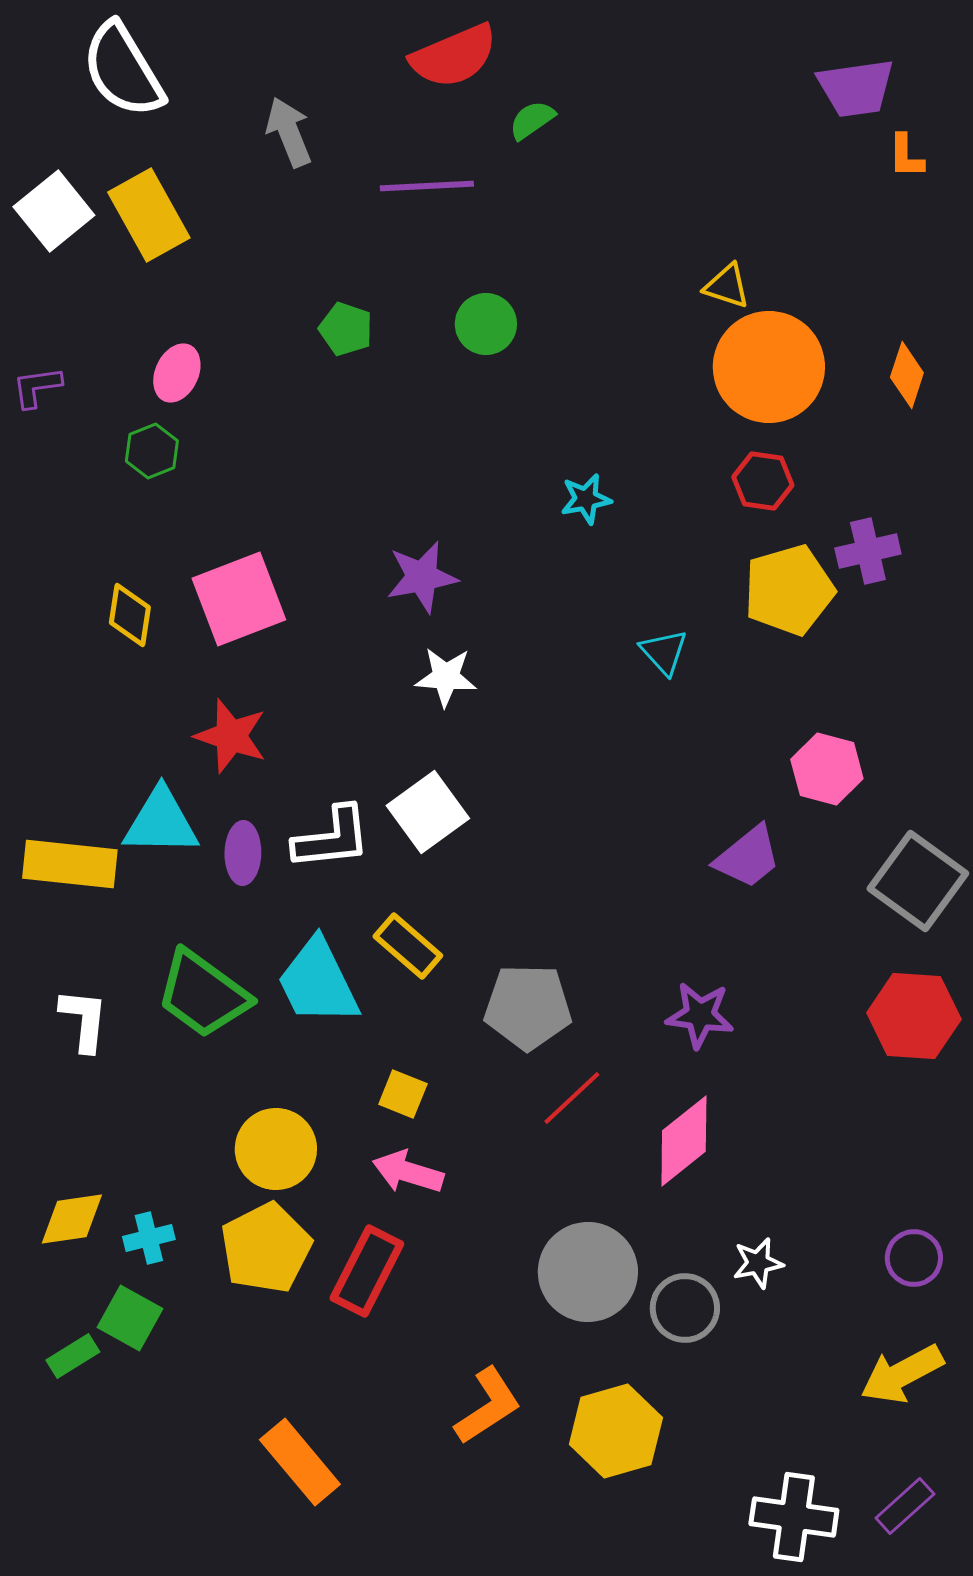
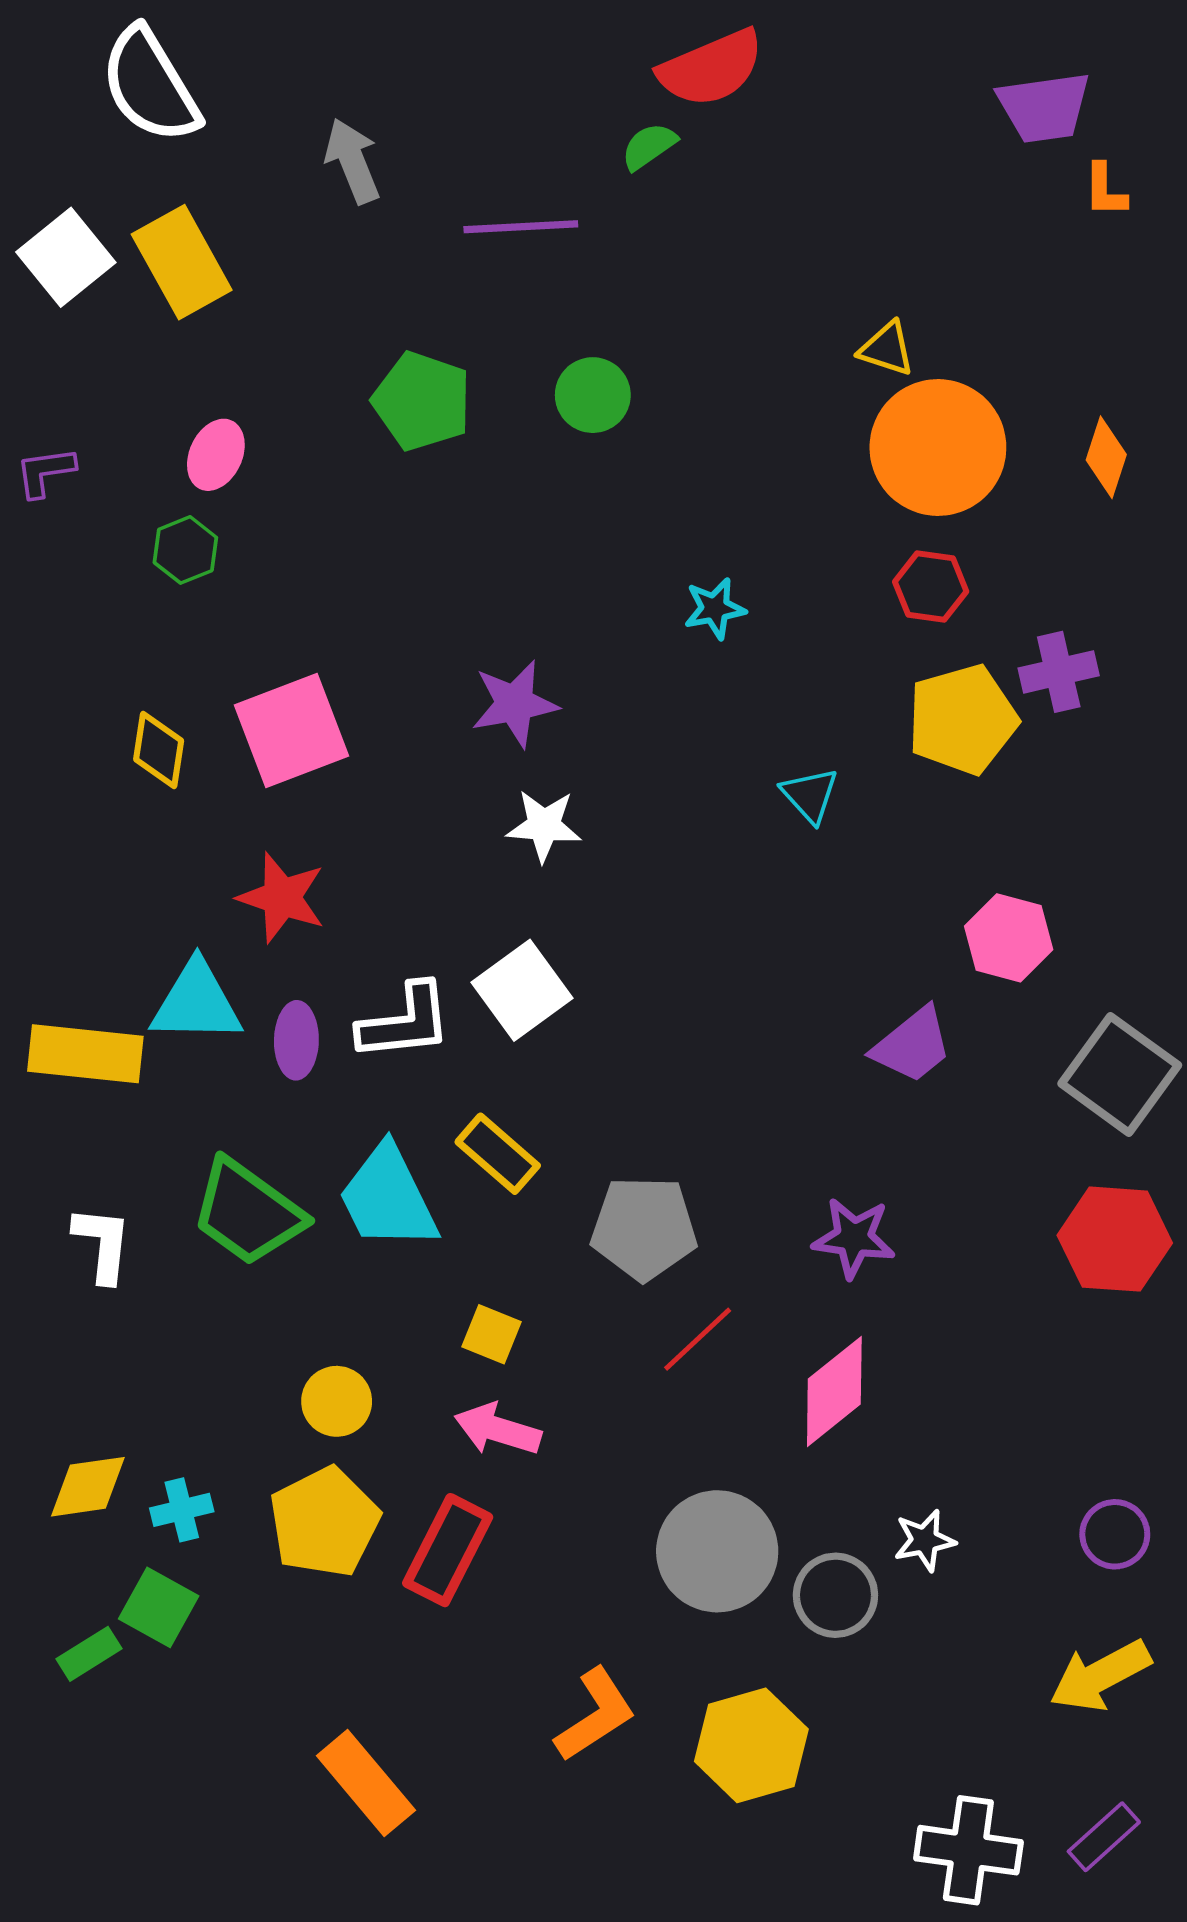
red semicircle: (454, 56) -> (711, 68), moved
green pentagon: (346, 329) -> (422, 401), size x1.5
yellow circle: (276, 1149) -> (337, 1401), size x0.7

